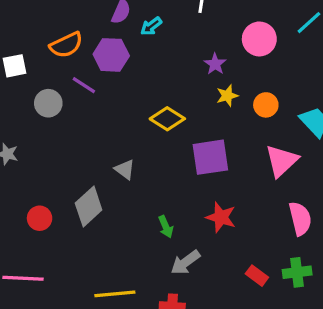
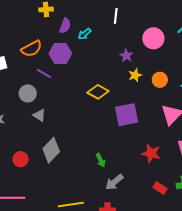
gray circle: (48, 103) -> (28, 93), moved
gray triangle: (125, 169) -> (39, 115), moved
red star: (221, 217) -> (151, 153), moved

